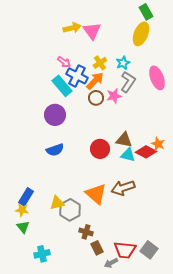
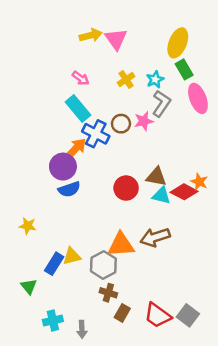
green rectangle: (146, 12) -> (184, 69), moved
blue cross: (77, 76) -> (96, 134), moved
orange arrow: (95, 81) -> (76, 149), moved
purple circle: (55, 115) -> (63, 167), moved
orange triangle: (96, 194) -> (121, 245), turned -45
blue rectangle: (26, 197) -> (54, 264), moved
yellow star: (22, 210) -> (28, 226), moved
gray hexagon: (70, 210) -> (103, 265), moved
brown rectangle: (97, 248) -> (122, 313), turned 56
red trapezoid: (125, 250) -> (158, 315), turned 30
gray arrow: (111, 263) -> (82, 329), moved, turned -64

